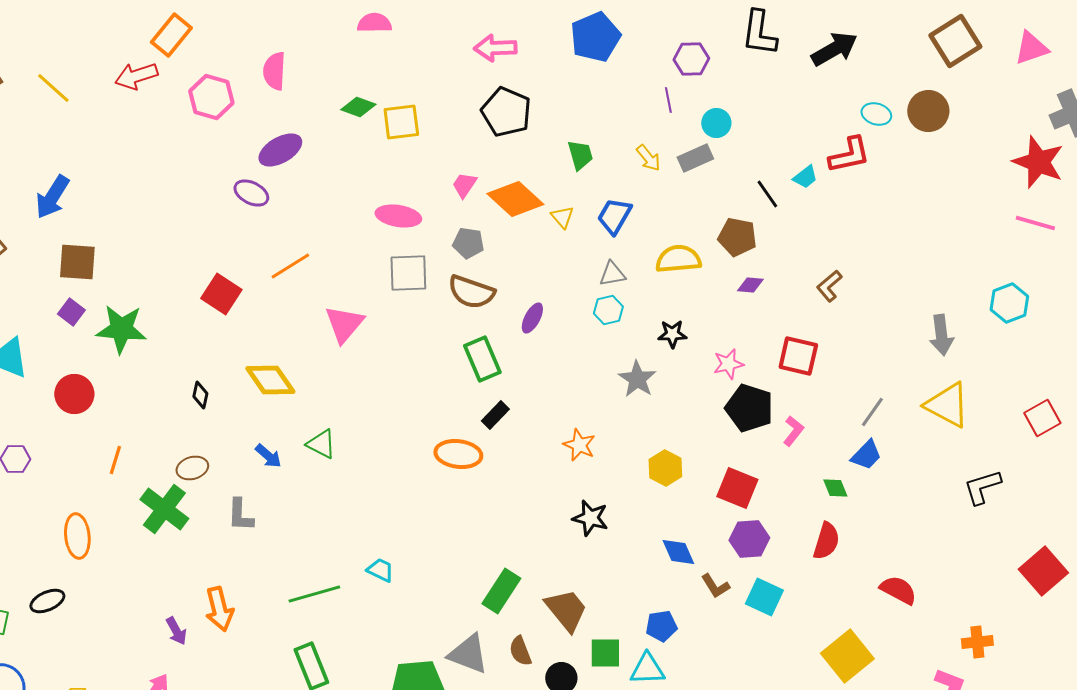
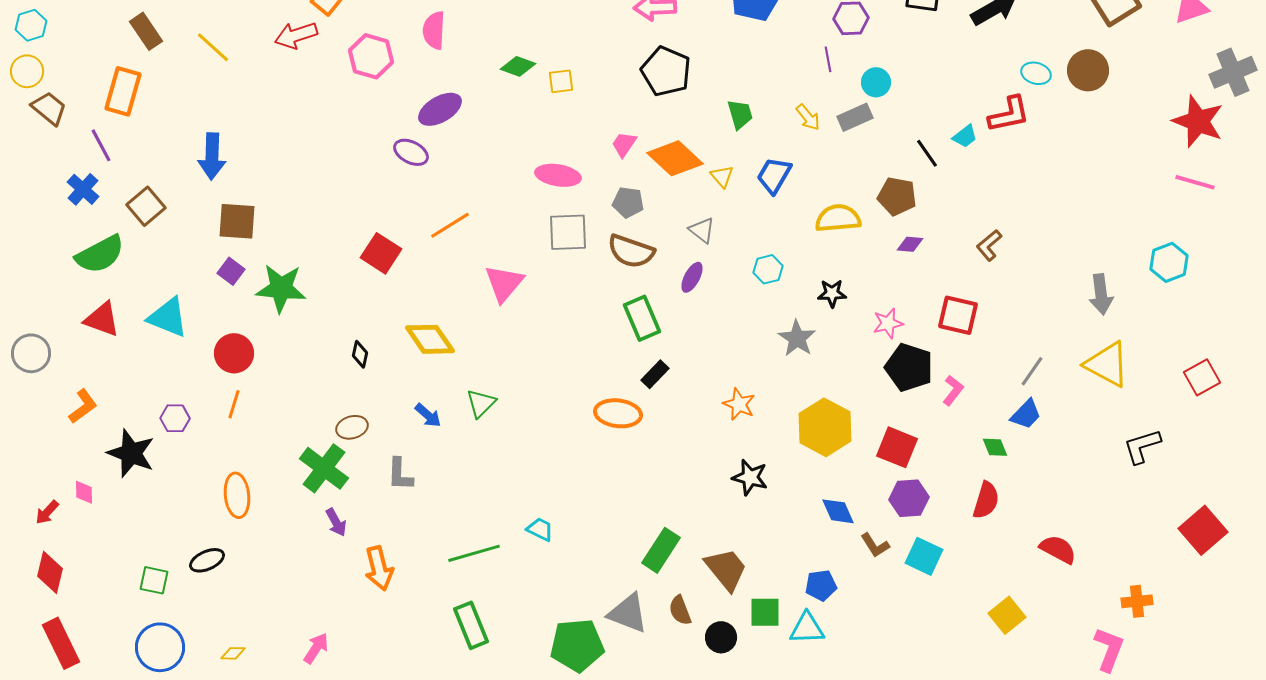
yellow square: (401, 122) -> (561, 81), size x0.7
blue arrow: (52, 197) -> (212, 156), turned -30
gray triangle: (612, 274) -> (702, 230), moved, turned 48
green triangle: (321, 444) -> (481, 403), turned 48
orange line: (115, 460) -> (234, 404), moved
yellow hexagon: (665, 468) -> (825, 427), size x1.6
purple arrow: (176, 631) -> (336, 522), moved
yellow square: (847, 656) -> (1007, 615), size x0.7

